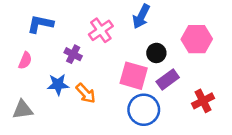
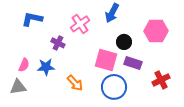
pink semicircle: (25, 61) -> (24, 65), moved
purple rectangle: (168, 79) -> (133, 63), turned 54
orange arrow: (86, 93) -> (75, 83), moved

